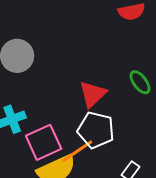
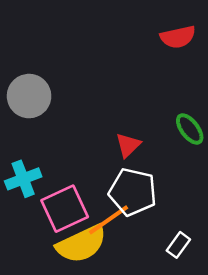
red triangle: (93, 94) -> (128, 145), size x0.7

